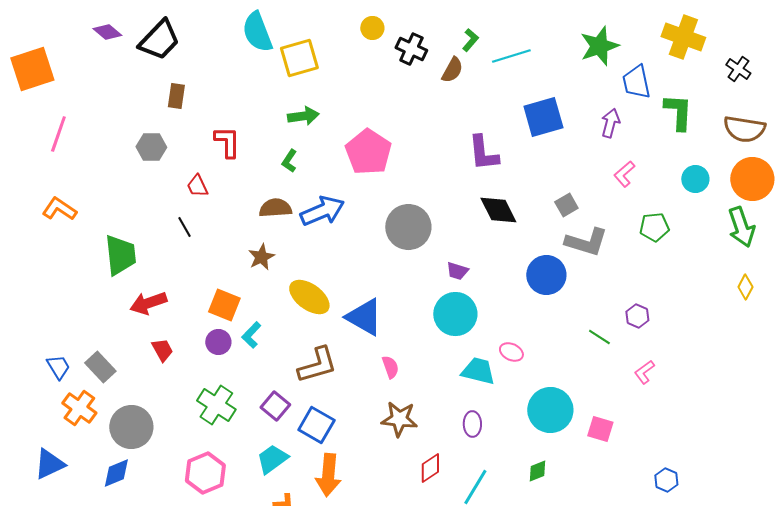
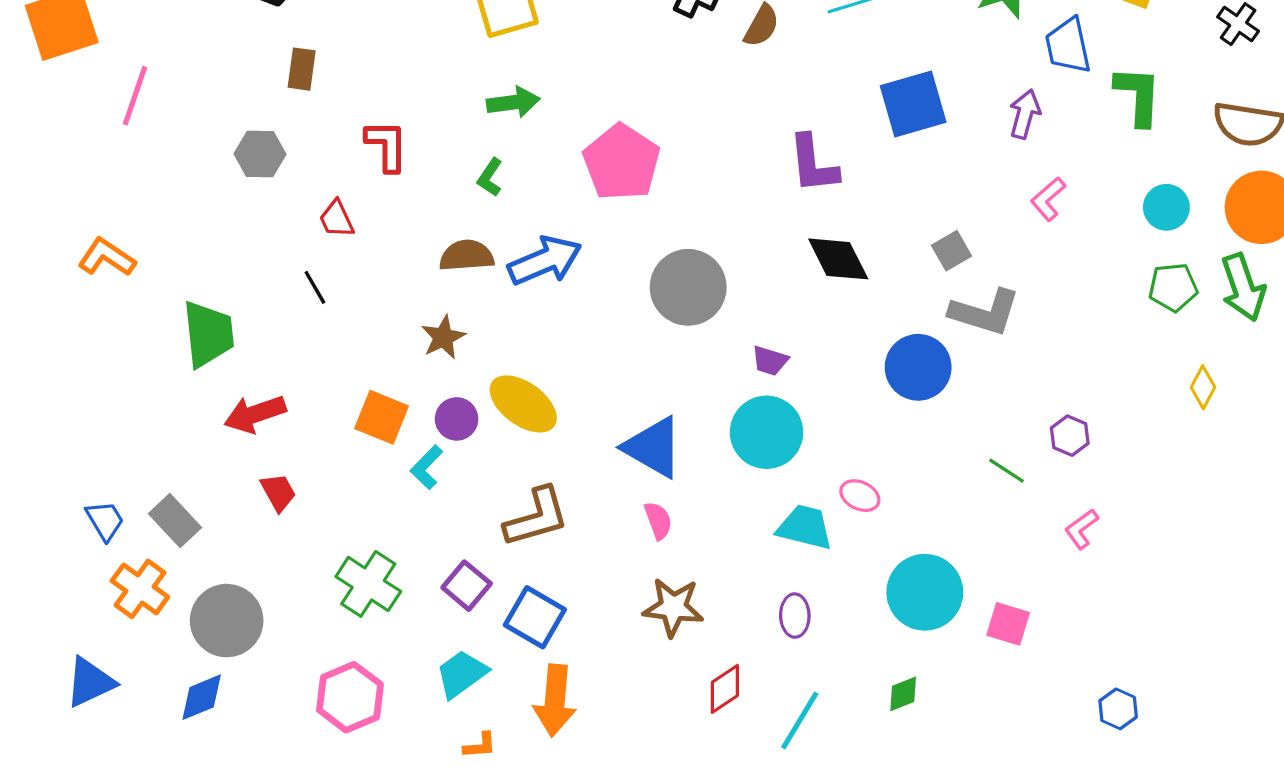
pink line: (58, 134) -> (135, 96), moved
green pentagon: (654, 227) -> (1173, 287), moved
yellow diamond: (745, 287) -> (1203, 387), moved
blue triangle: (364, 317) -> (653, 447), moved
purple circle: (218, 342) -> (457, 419), moved

